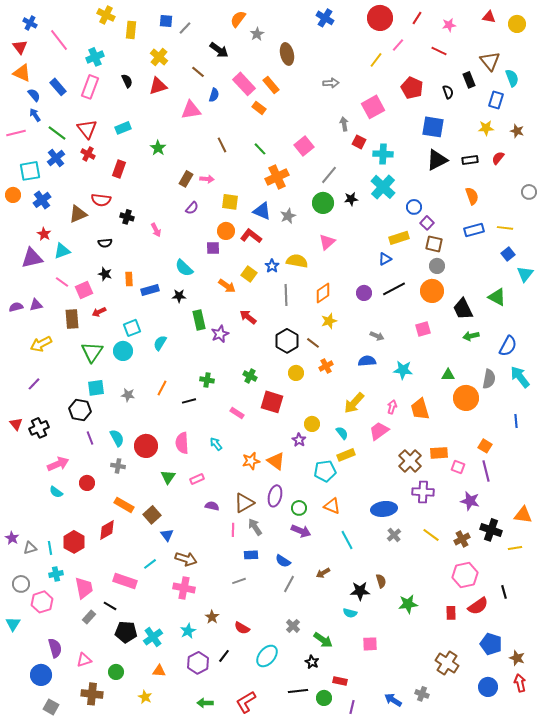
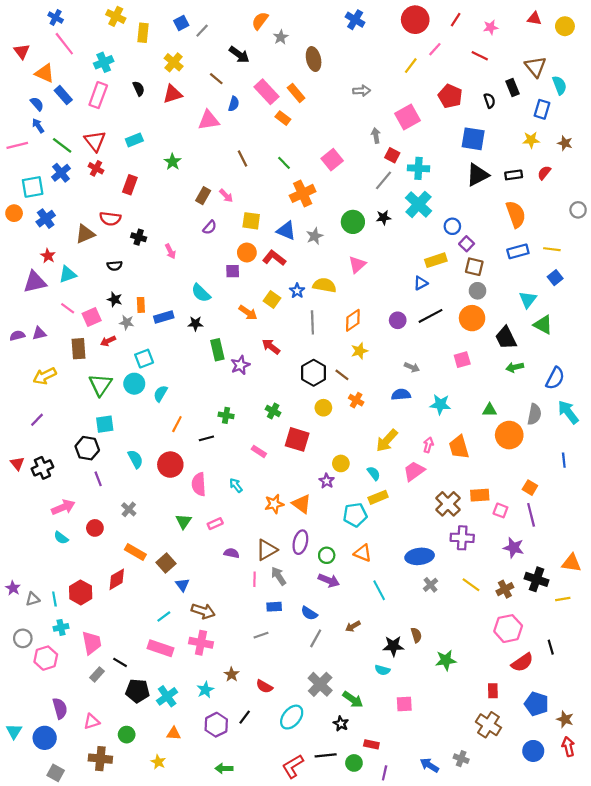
blue square: (166, 21) -> (181, 23), turned -32
blue cross: (30, 23) -> (56, 17), moved
orange triangle: (22, 73) -> (45, 73), moved
gray line: (329, 175) -> (383, 180), moved
pink arrow: (207, 179) -> (226, 196), turned 40
orange semicircle: (472, 196) -> (516, 214), size x1.4
cyan triangle: (525, 274) -> (528, 300), moved
cyan semicircle: (160, 343) -> (161, 394), moved
orange cross: (326, 366) -> (356, 400), turned -32
gray star: (128, 395) -> (127, 322), moved
cyan semicircle: (117, 438) -> (135, 459), moved
red circle: (146, 446) -> (170, 465), moved
gray cross: (118, 466) -> (129, 509), turned 32
pink rectangle: (125, 581) -> (161, 648), moved
red rectangle: (451, 613) -> (493, 691), moved
cyan triangle: (13, 624) -> (14, 731), moved
gray cross: (293, 626) -> (320, 684), size x1.6
red L-shape: (246, 702) -> (293, 766), moved

